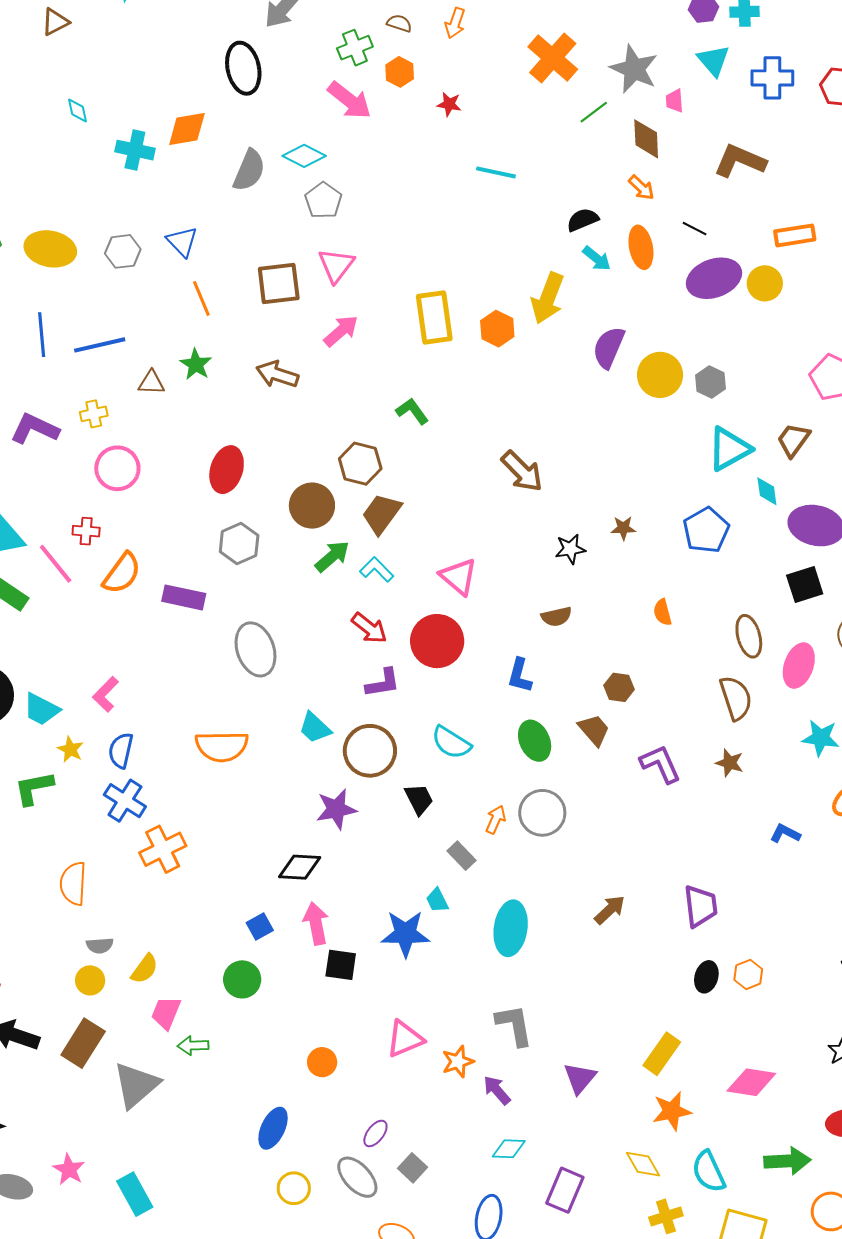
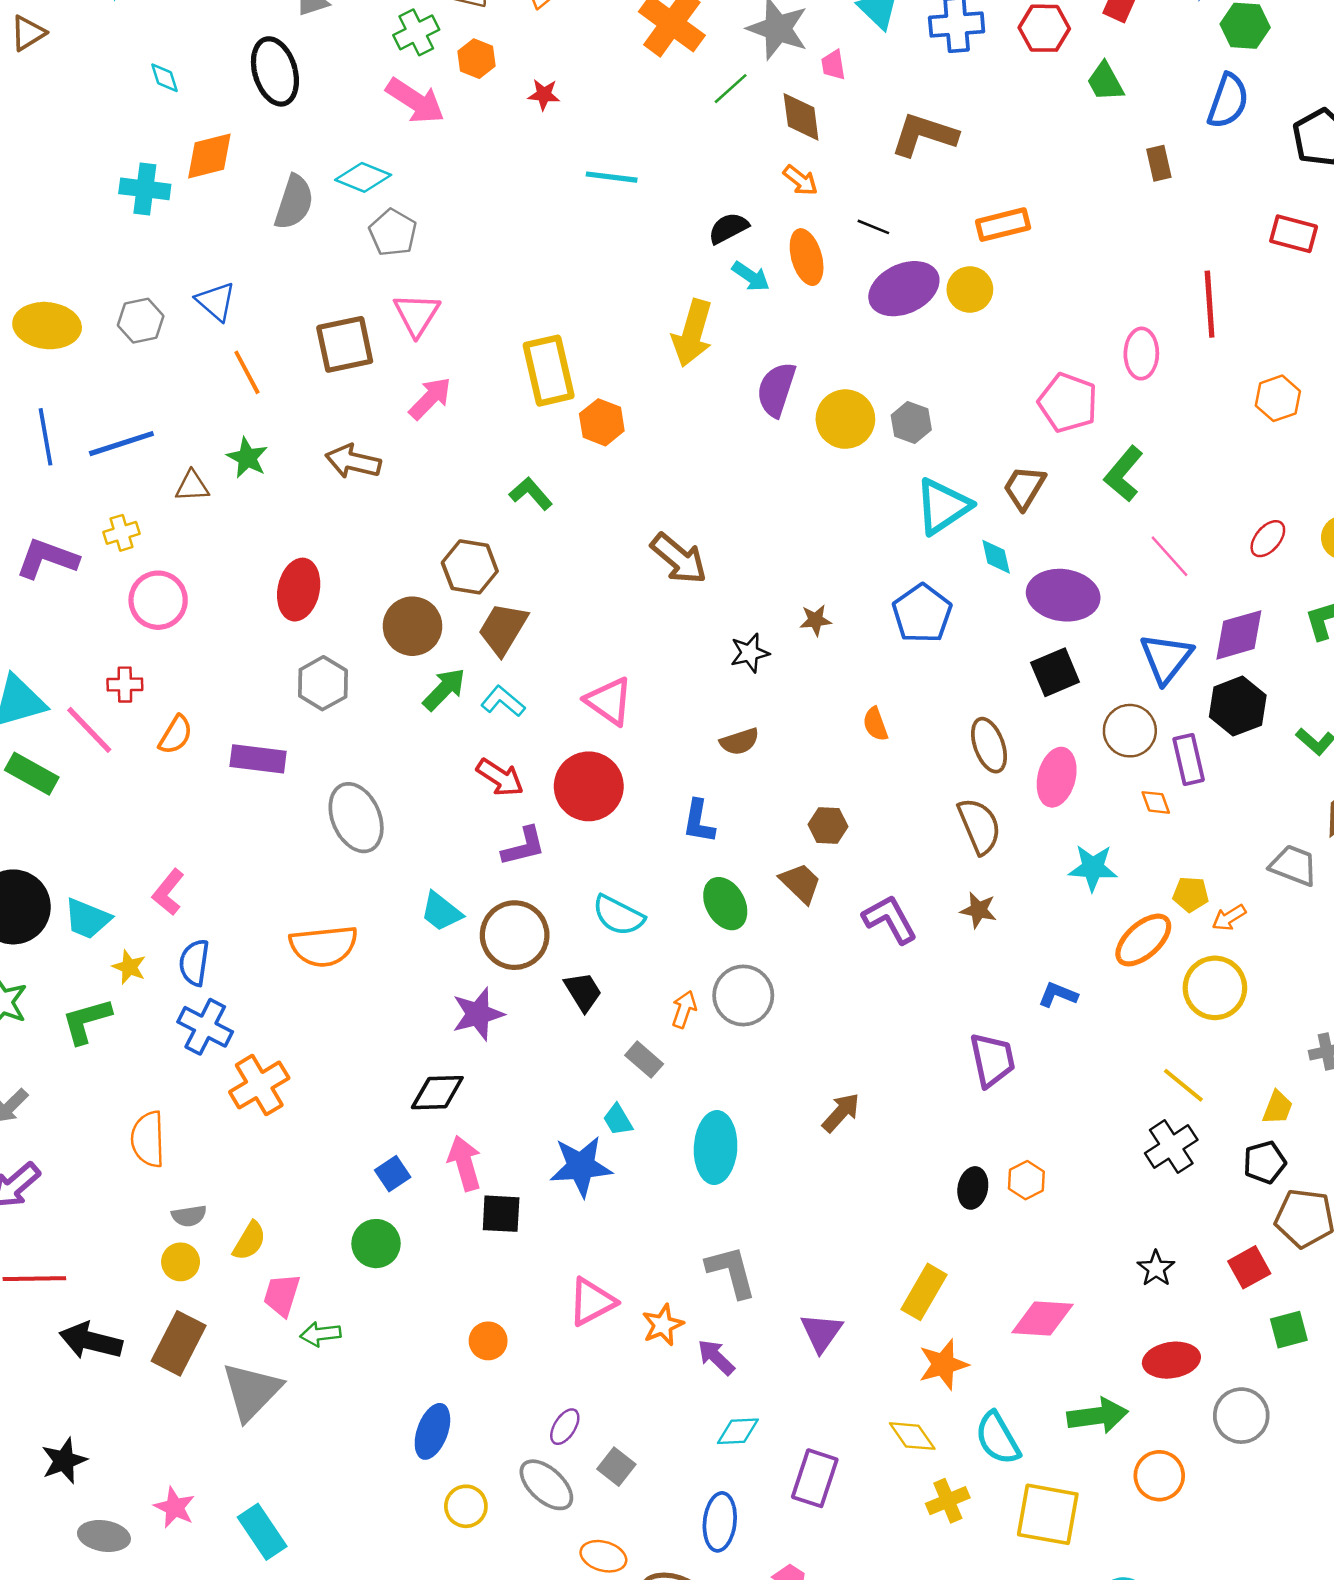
cyan diamond: (78, 110) -> (164, 78), moved
orange hexagon: (497, 329) -> (602, 422), moved
orange semicircle: (122, 573) -> (176, 735), size x0.7
purple trapezoid: (701, 906) -> (992, 1060), moved

